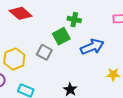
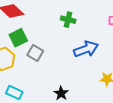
green square: (61, 36) -> (18, 38), moved

